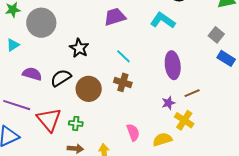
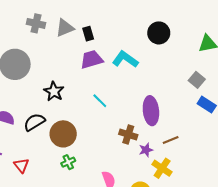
cyan L-shape: (163, 20) -> (125, 59), moved
brown cross: (123, 82) -> (128, 135), moved
red triangle: (49, 120) -> (21, 165), size x0.6
green cross: (76, 123) -> (68, 162), moved, turned -32

